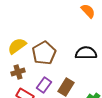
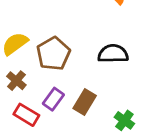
brown cross: (18, 72) -> (16, 81), turned -32

